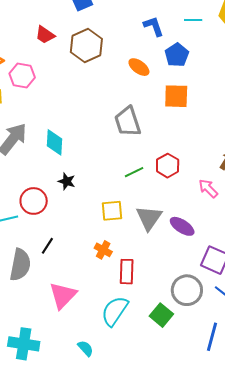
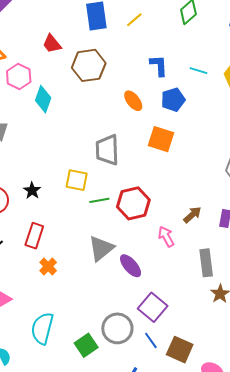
cyan diamond: (54, 142) -> (43, 99), moved
red hexagon: (168, 166) -> (133, 203), size x1.4
yellow square: (112, 211) -> (77, 180), moved
red rectangle: (127, 272) -> (34, 236), moved
cyan semicircle: (115, 311) -> (42, 328), turned -36

